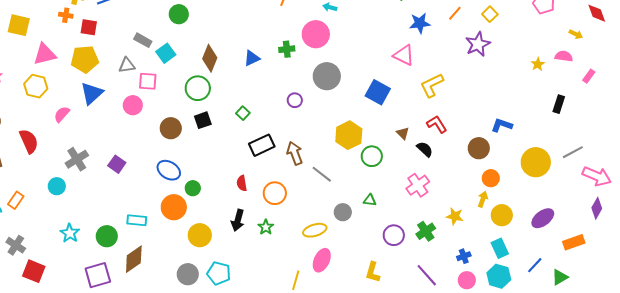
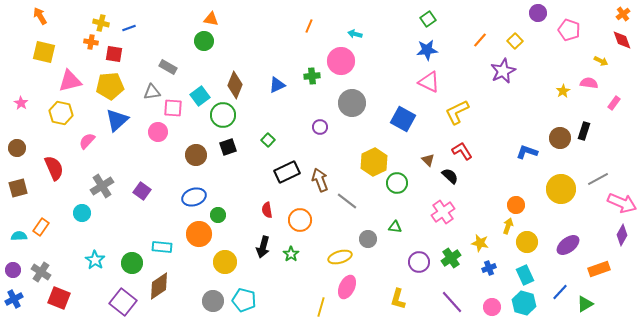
blue star: (420, 23) -> (427, 50), moved
cyan square: (166, 53) -> (200, 96), moved
brown circle: (479, 148) -> (560, 138), moved
blue ellipse: (169, 170) -> (194, 197), turned -50
blue cross: (464, 256) -> (489, 268), moved
purple square: (98, 275) -> (123, 302), turned -36

